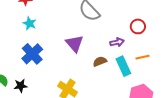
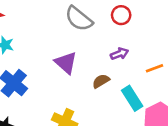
red circle: (138, 26) -> (121, 15), moved
cyan rectangle: (123, 66) -> (132, 98), moved

